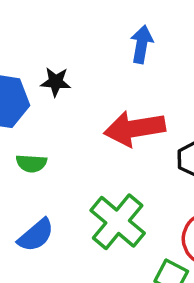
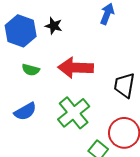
red arrow: (135, 129) -> (76, 68), moved

